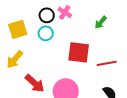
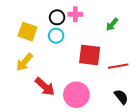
pink cross: (65, 12) -> (75, 14), turned -32
yellow square: (18, 29) -> (28, 32), turned 36

